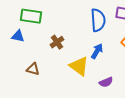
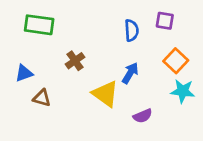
blue semicircle: (98, 20) -> (132, 30), size x0.7
blue triangle: (18, 36) -> (24, 73), moved, turned -32

